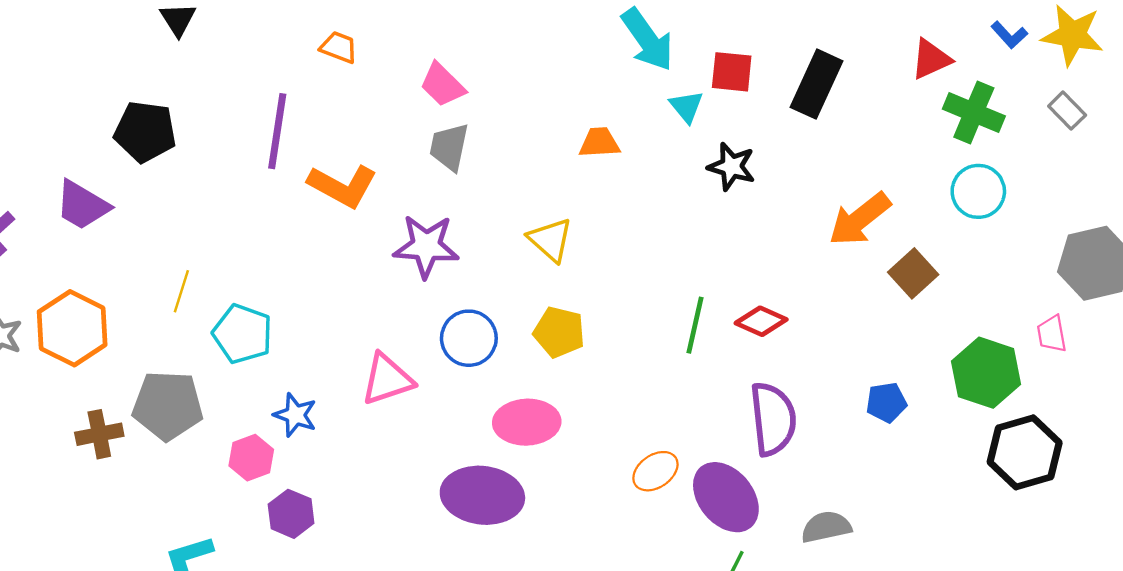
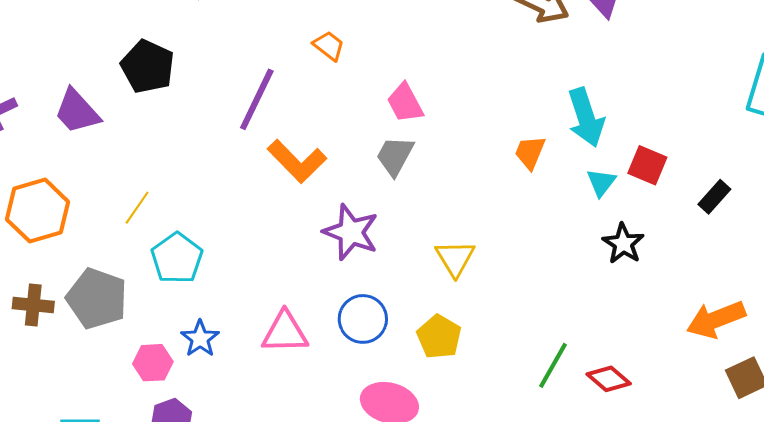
black rectangle: (816, 84) -> (714, 197), size x0.6
orange trapezoid: (599, 143) -> (530, 152), moved, turned -81

